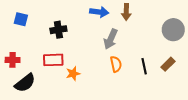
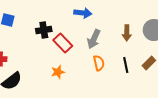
brown arrow: (126, 12) -> (127, 33), moved
red rectangle: (53, 60) -> (63, 43), moved, turned 48

